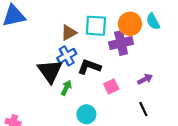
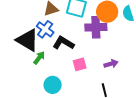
blue cross: (67, 56) -> (45, 29), turned -36
black triangle: (50, 71) -> (27, 40), turned -35

